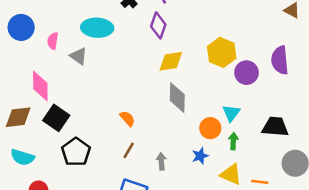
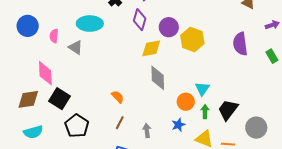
purple circle: (246, 73) -> (169, 27), moved
black trapezoid: (275, 127) -> (228, 110), moved, turned -55
cyan semicircle: (23, 157) -> (33, 132), turned -30

